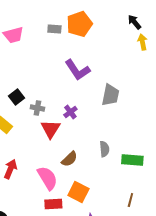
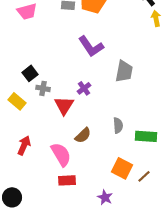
gray cross: (37, 108) -> (43, 88), moved
orange square: (78, 192) -> (122, 168), moved
brown line: (130, 200) -> (144, 176), turned 32

